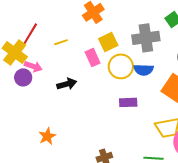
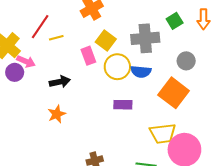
red line: (30, 35) -> (40, 27), moved
yellow square: (108, 42) -> (106, 40), turned -30
orange star: (47, 136) -> (57, 114), moved

